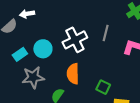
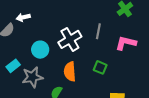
cyan rectangle: (20, 54) -> (13, 66), moved
green square: (103, 87) -> (100, 67), moved

